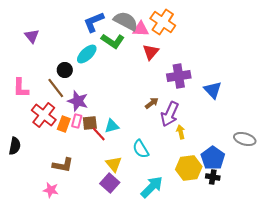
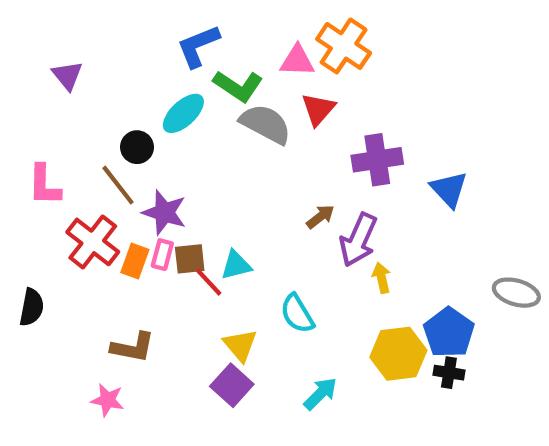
gray semicircle: (126, 21) -> (266, 124), moved
cyan arrow: (152, 187) -> (320, 394), size x0.7

